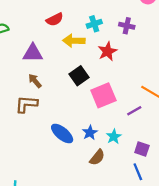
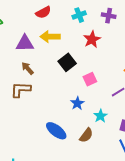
yellow arrow: (74, 41) -> (50, 37), moved
pink square: (103, 95) -> (90, 79), size x0.6
blue star: (90, 133) -> (77, 103), moved
blue ellipse: (62, 134) -> (56, 131), moved

